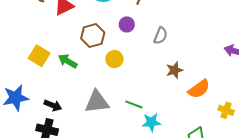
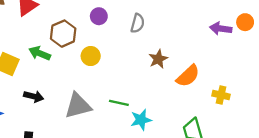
green arrow: (68, 61) -> (40, 53), moved
black arrow: (53, 105) -> (34, 96), moved

